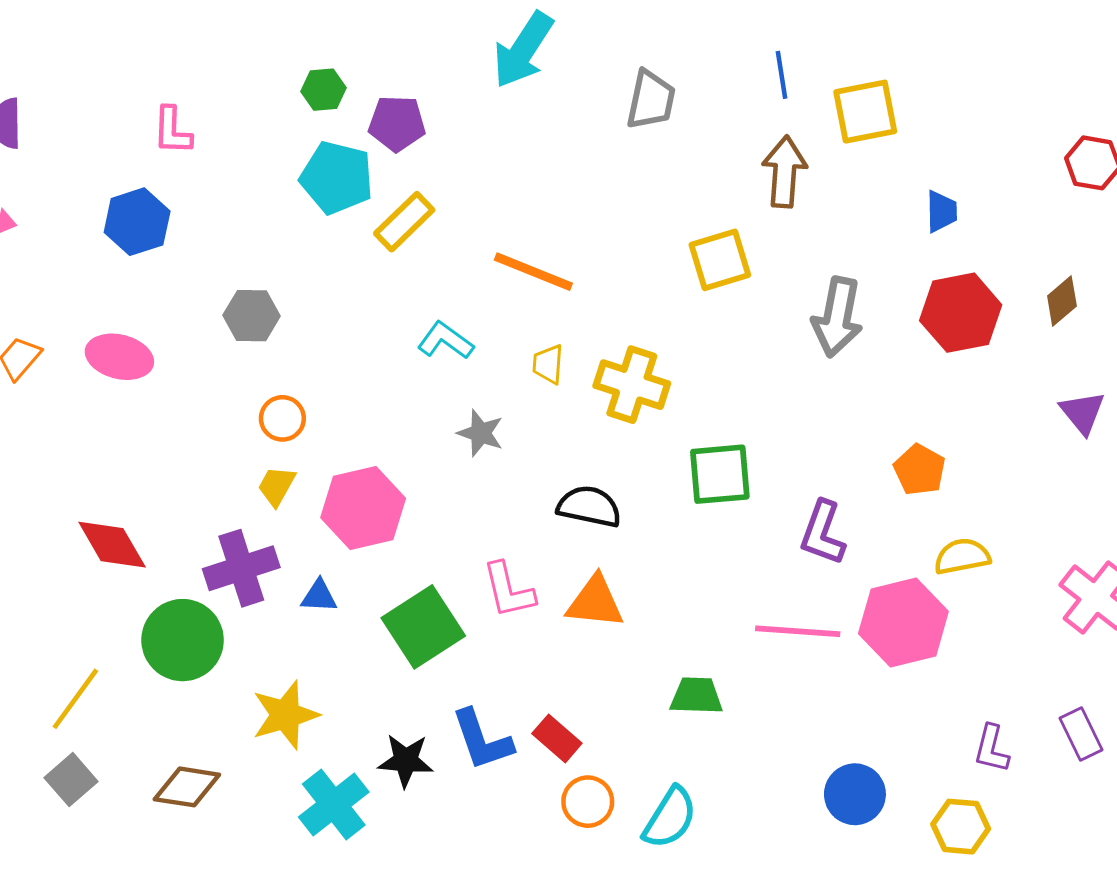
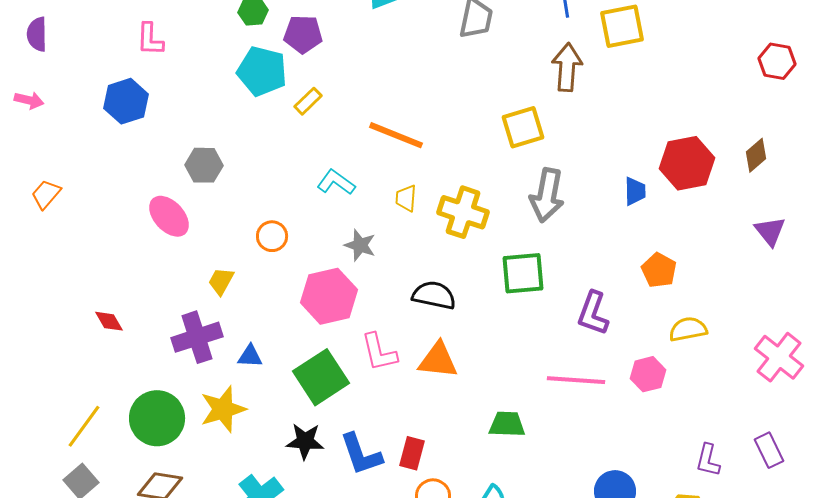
blue trapezoid: (942, 211) -> (635, 191), moved
yellow rectangle: (404, 222) -> (308, 101), size x0.7
gray arrow: (837, 317) -> (547, 195), moved
pink ellipse: (119, 357) -> (169, 216), moved, turned 33
orange circle: (282, 418) -> (272, 236), moved
pink hexagon: (363, 508) -> (329, 296), moved
red diamond: (112, 545) -> (109, 321), size x0.6
pink hexagon: (903, 622) -> (648, 374), size x0.6
green circle: (183, 640) -> (157, 418), moved
yellow star: (285, 715) -> (223, 409), moved
red rectangle: (557, 738) -> (412, 453), turned 64
black star: (406, 760) -> (305, 441), moved

